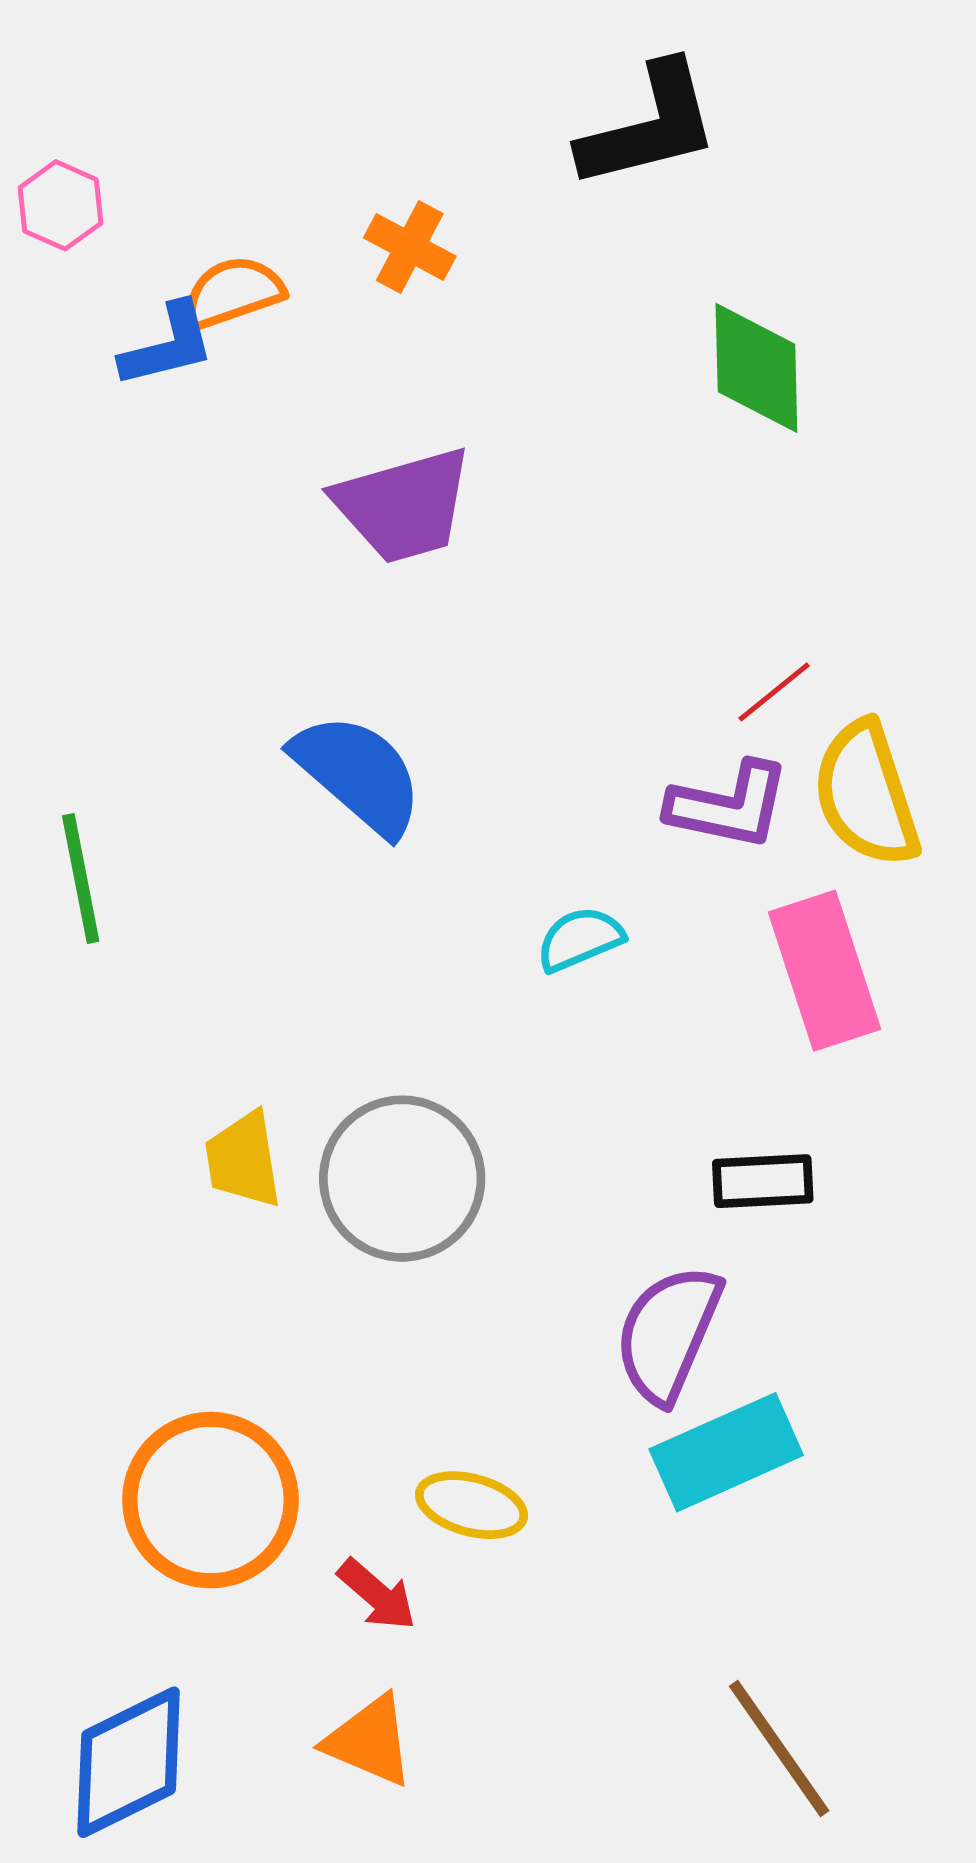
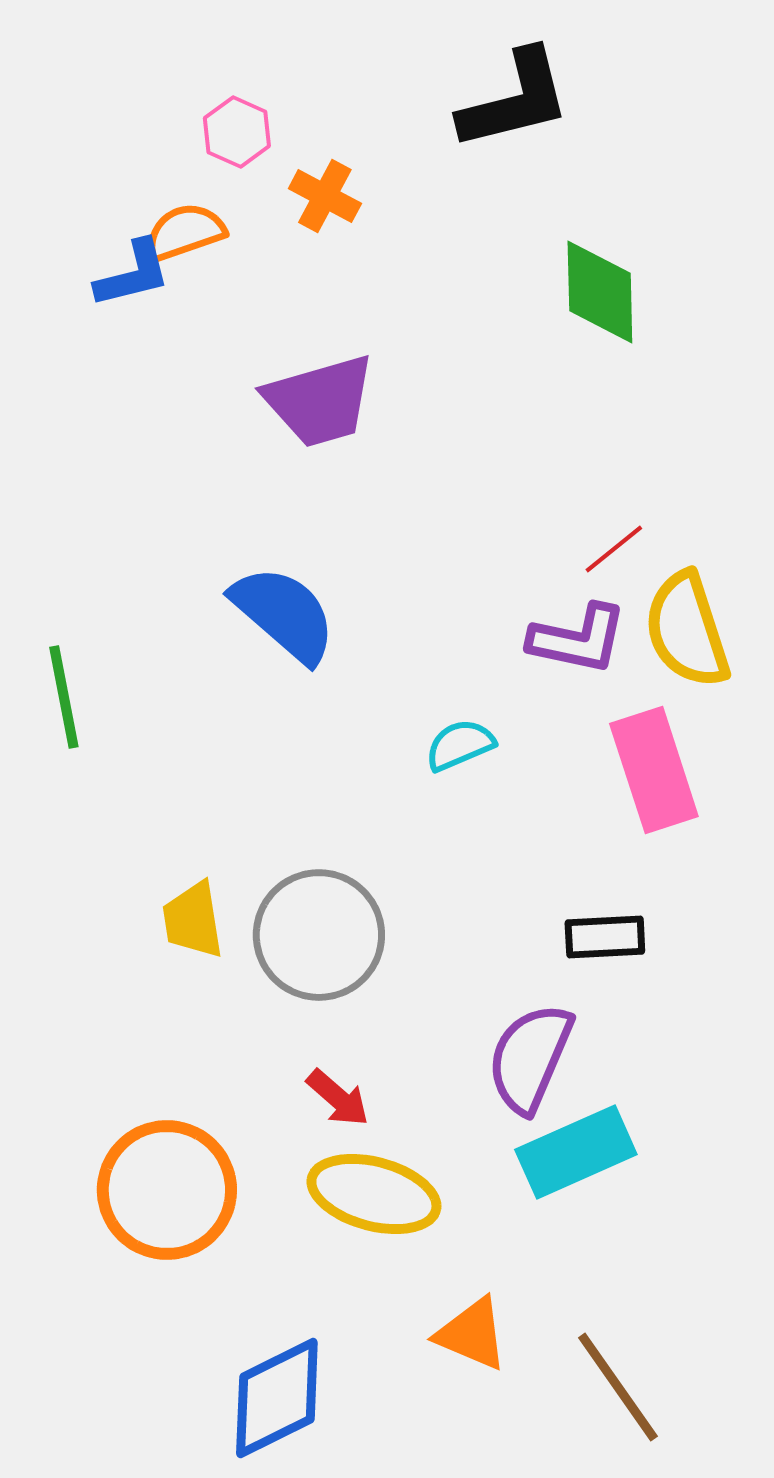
pink hexagon: (61, 205) -> (237, 132), moved
yellow ellipse: (471, 1505) -> (374, 1194), size x1.5
red arrow: (377, 1595) -> (338, 1098), moved
orange triangle: (369, 1741) -> (472, 1334), moved
blue diamond: (129, 1762) -> (277, 1398), moved

